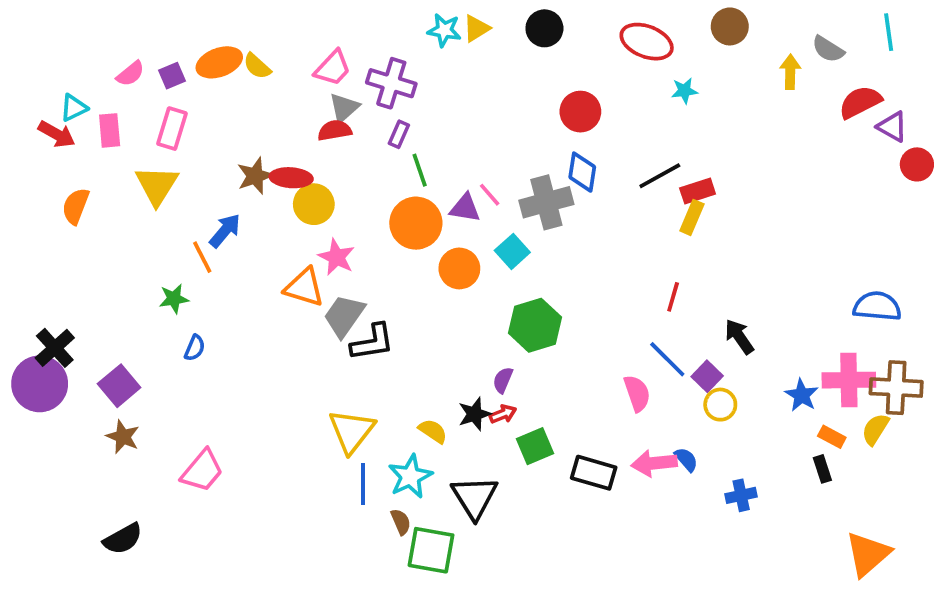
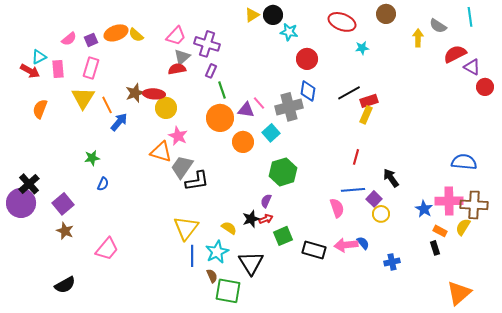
black circle: (544, 28) -> (273, 15), moved
cyan star: (444, 30) -> (289, 32), moved
orange line: (202, 257) -> (107, 105), moved
blue line: (667, 359) -> (353, 190), turned -50

